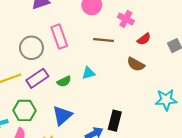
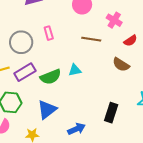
pink rectangle: (59, 37) -> (49, 33), size x0.6
green semicircle: (64, 81) -> (51, 77), size x1.5
black rectangle: (115, 121) -> (111, 113), moved

